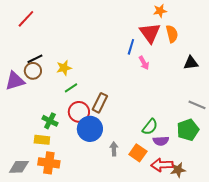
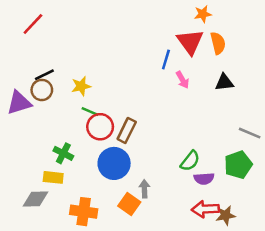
black triangle: (191, 63) -> (224, 82), moved
green line: (71, 88) -> (90, 112), turned 56
red circle: (79, 112) -> (100, 127), moved
orange square: (138, 153) -> (129, 204), moved
orange cross: (49, 163) -> (84, 212), moved
gray diamond: (19, 167) -> (35, 199), moved

